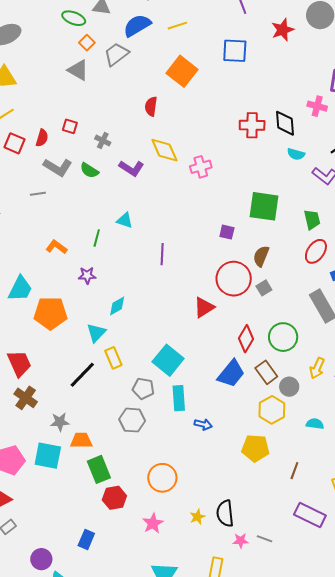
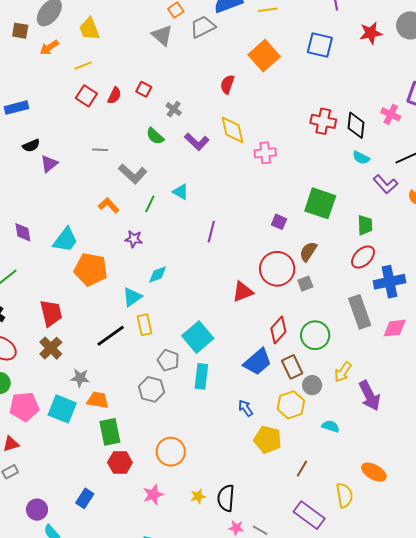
gray L-shape: (58, 167) -> (133, 174), moved
blue arrow: (203, 424) -> (246, 408), moved, turned -150

